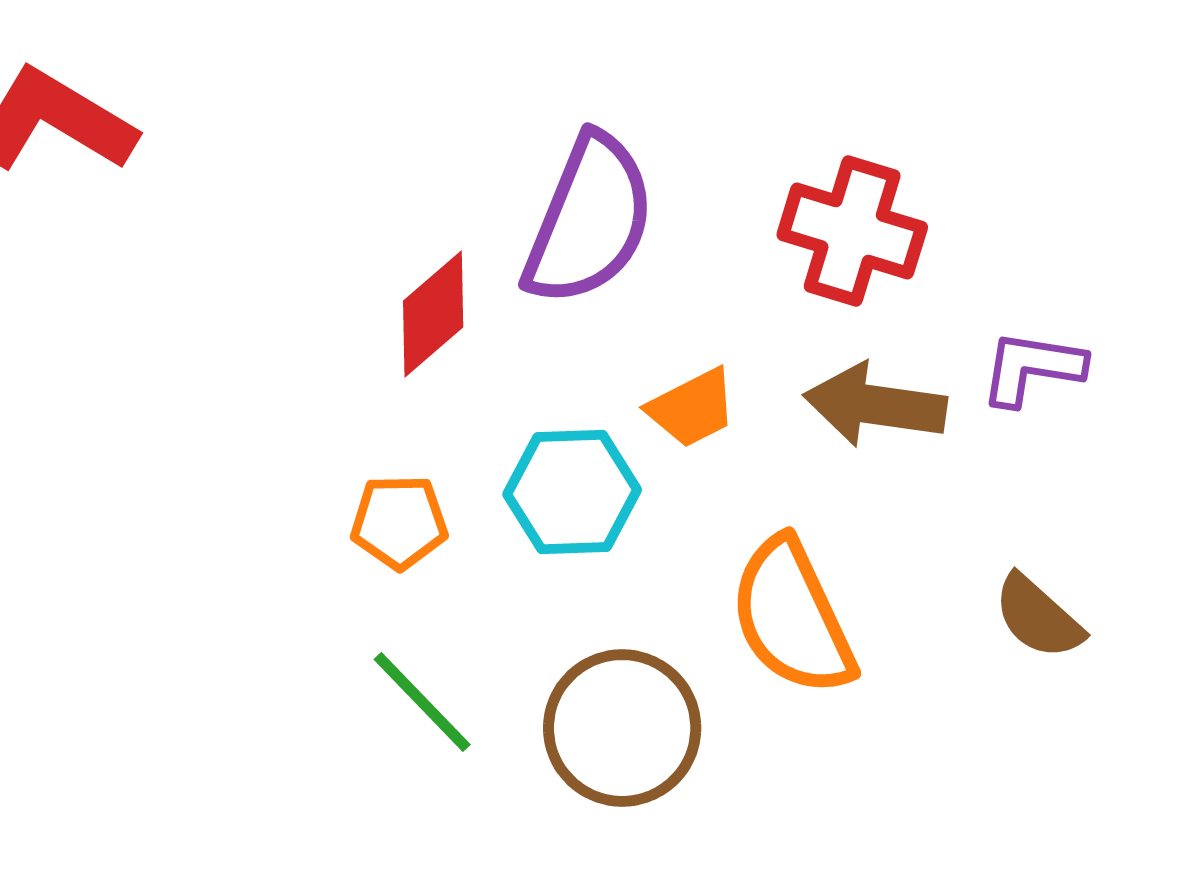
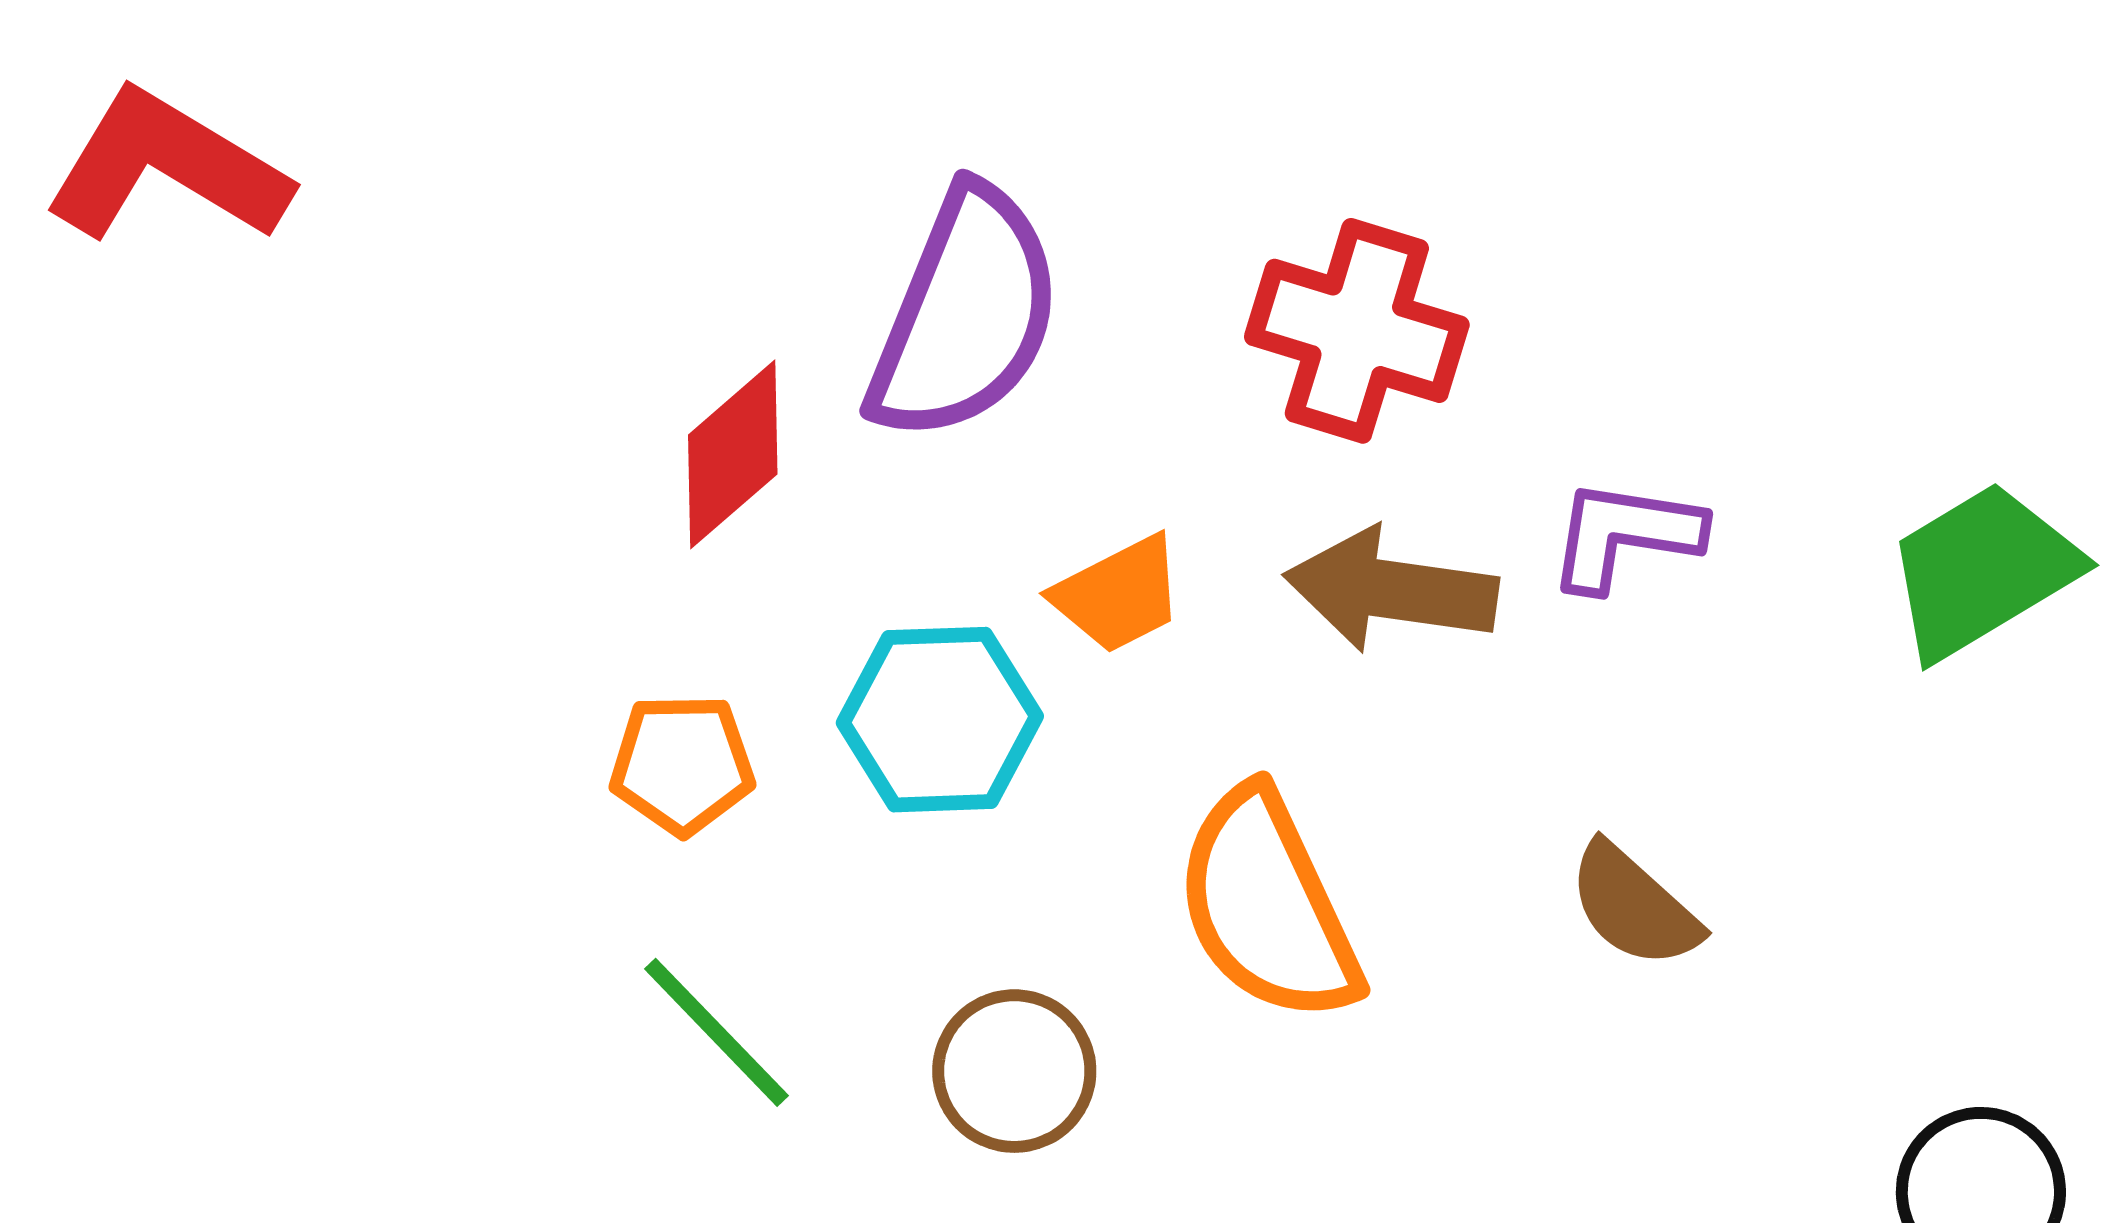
brown circle: (622, 728) -> (1014, 1071), size x0.7

